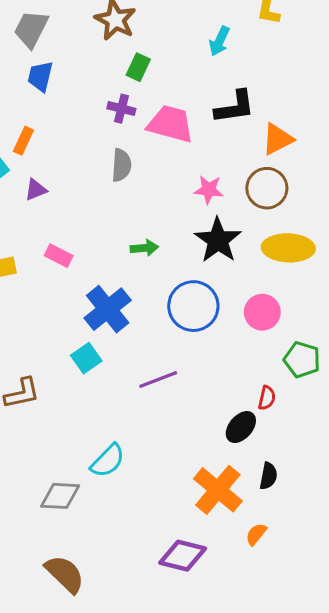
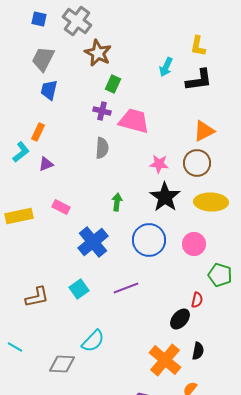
black L-shape: (235, 107) -> (199, 80), moved
green arrow: (144, 248) -> (117, 202), turned -78
cyan square: (86, 358) -> (79, 289), moved

